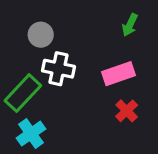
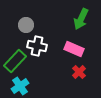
green arrow: (130, 25) -> (81, 19), size x1.5
pink rectangle: (118, 74) -> (74, 49), turned 42

